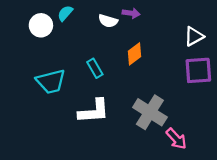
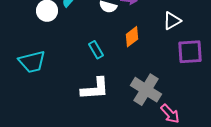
white triangle: (194, 36) -> (172, 21), moved
cyan trapezoid: (51, 81) -> (32, 62), moved

